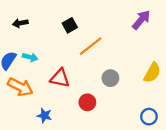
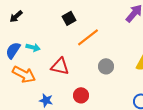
black arrow: (20, 23) -> (16, 16), moved, turned -32
red circle: (87, 102) -> (81, 95), moved

